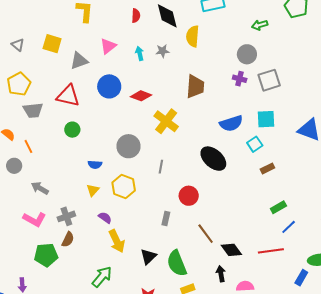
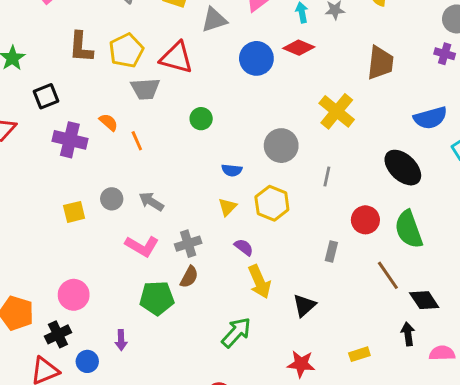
red triangle: (68, 96) -> (176, 58), moved
red diamond: (141, 96) -> (299, 48), moved
gray circle: (14, 166) -> (112, 199), moved
green semicircle: (177, 263) -> (409, 229), moved

